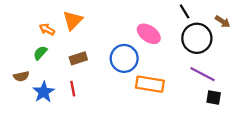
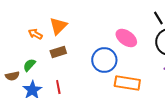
green semicircle: (40, 53) -> (29, 65), moved
brown rectangle: (78, 58) -> (58, 52), moved

